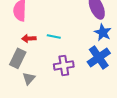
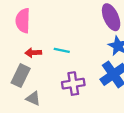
gray triangle: (29, 78) -> (33, 98), turned -48

